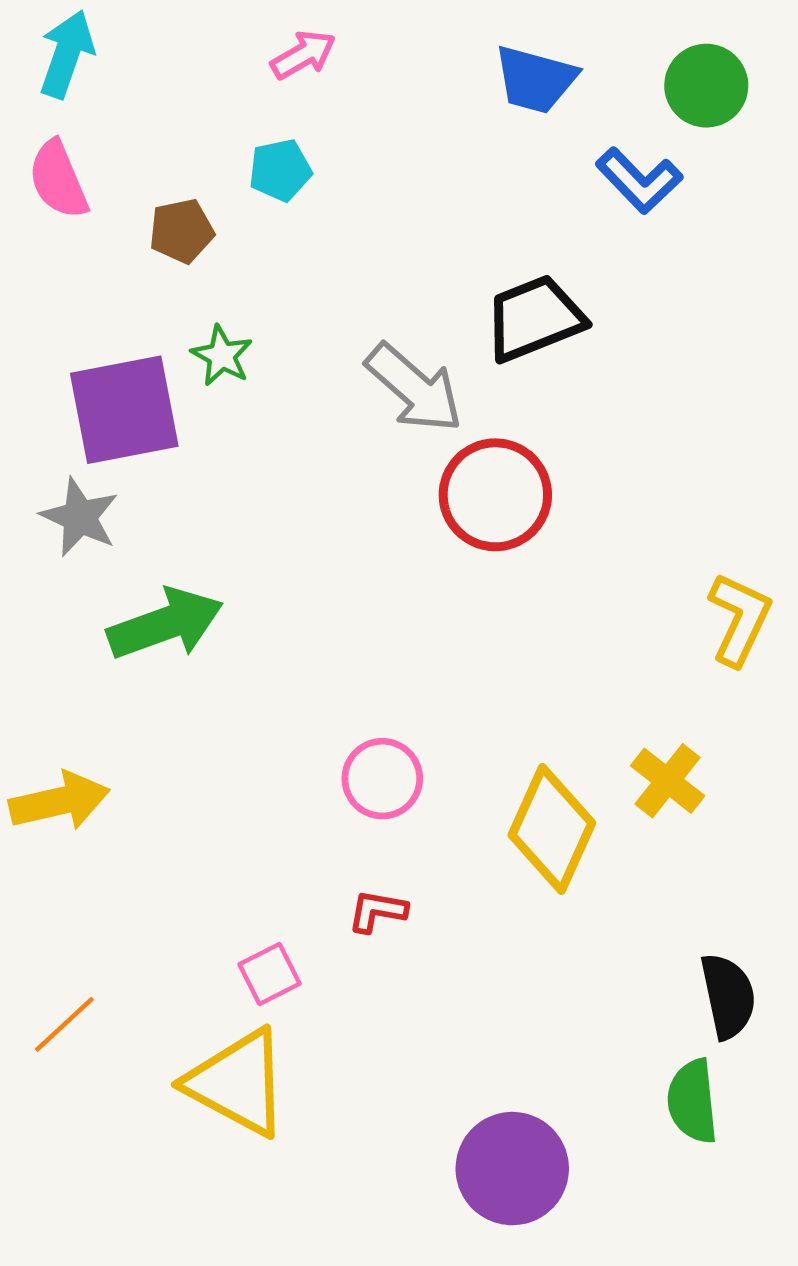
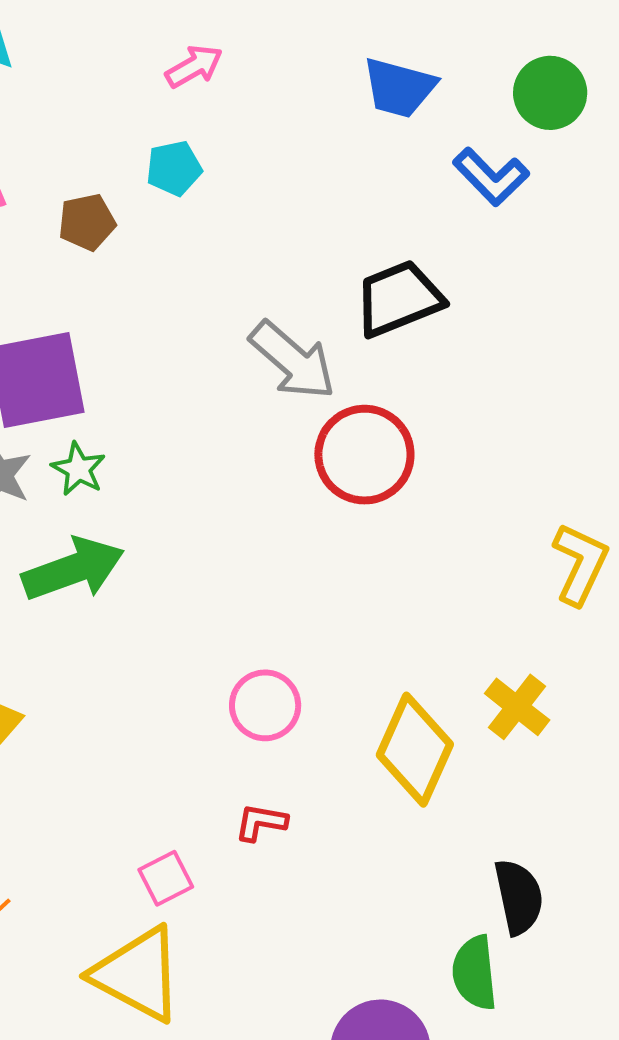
green star: (222, 356) -> (78, 469), moved
black semicircle: (728, 996) -> (519, 897), moved
green semicircle: (693, 1101) -> (475, 973), moved

